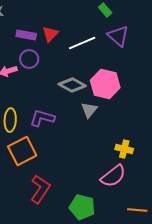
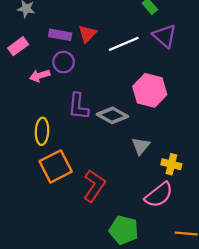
gray diamond: (72, 85) -> (112, 115), moved
gray triangle: (89, 110) -> (141, 146), moved
purple L-shape: (42, 118) -> (78, 106), moved, turned -100
red L-shape: (40, 189) -> (94, 186), moved

